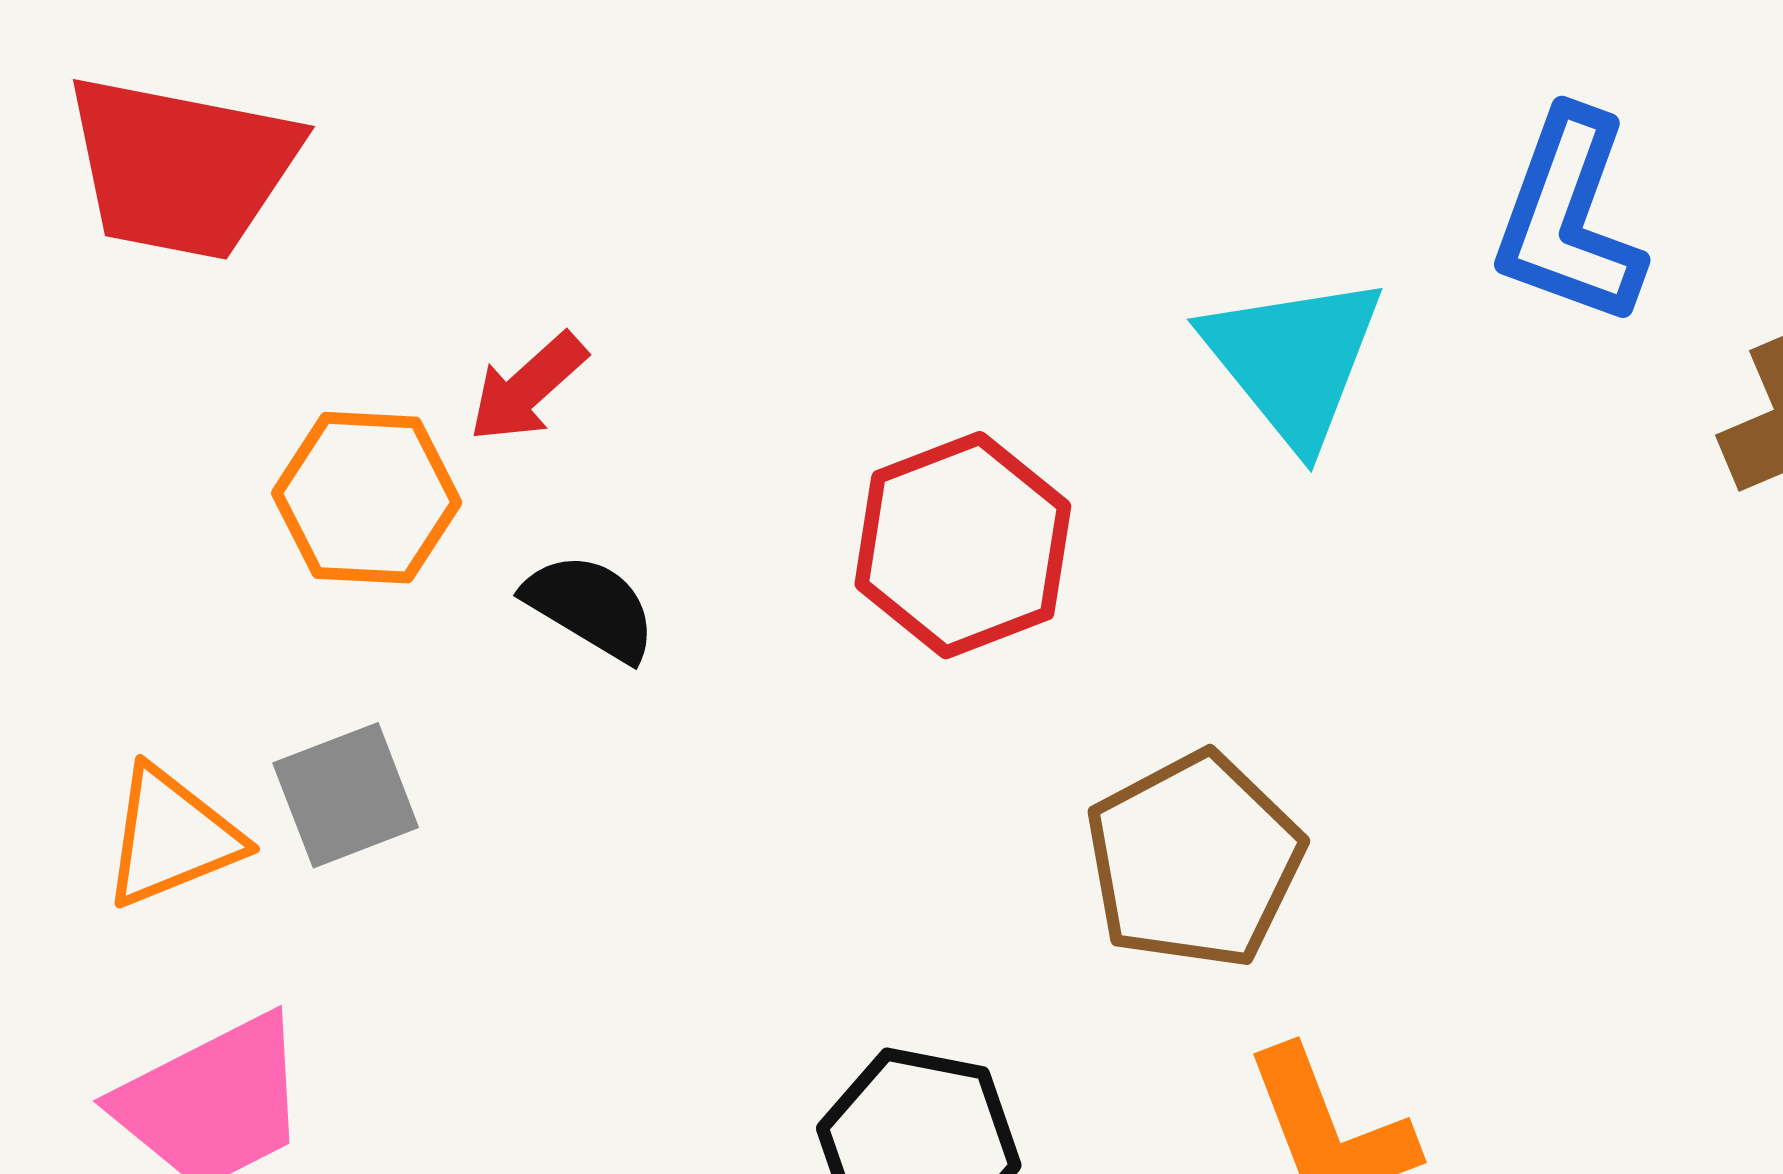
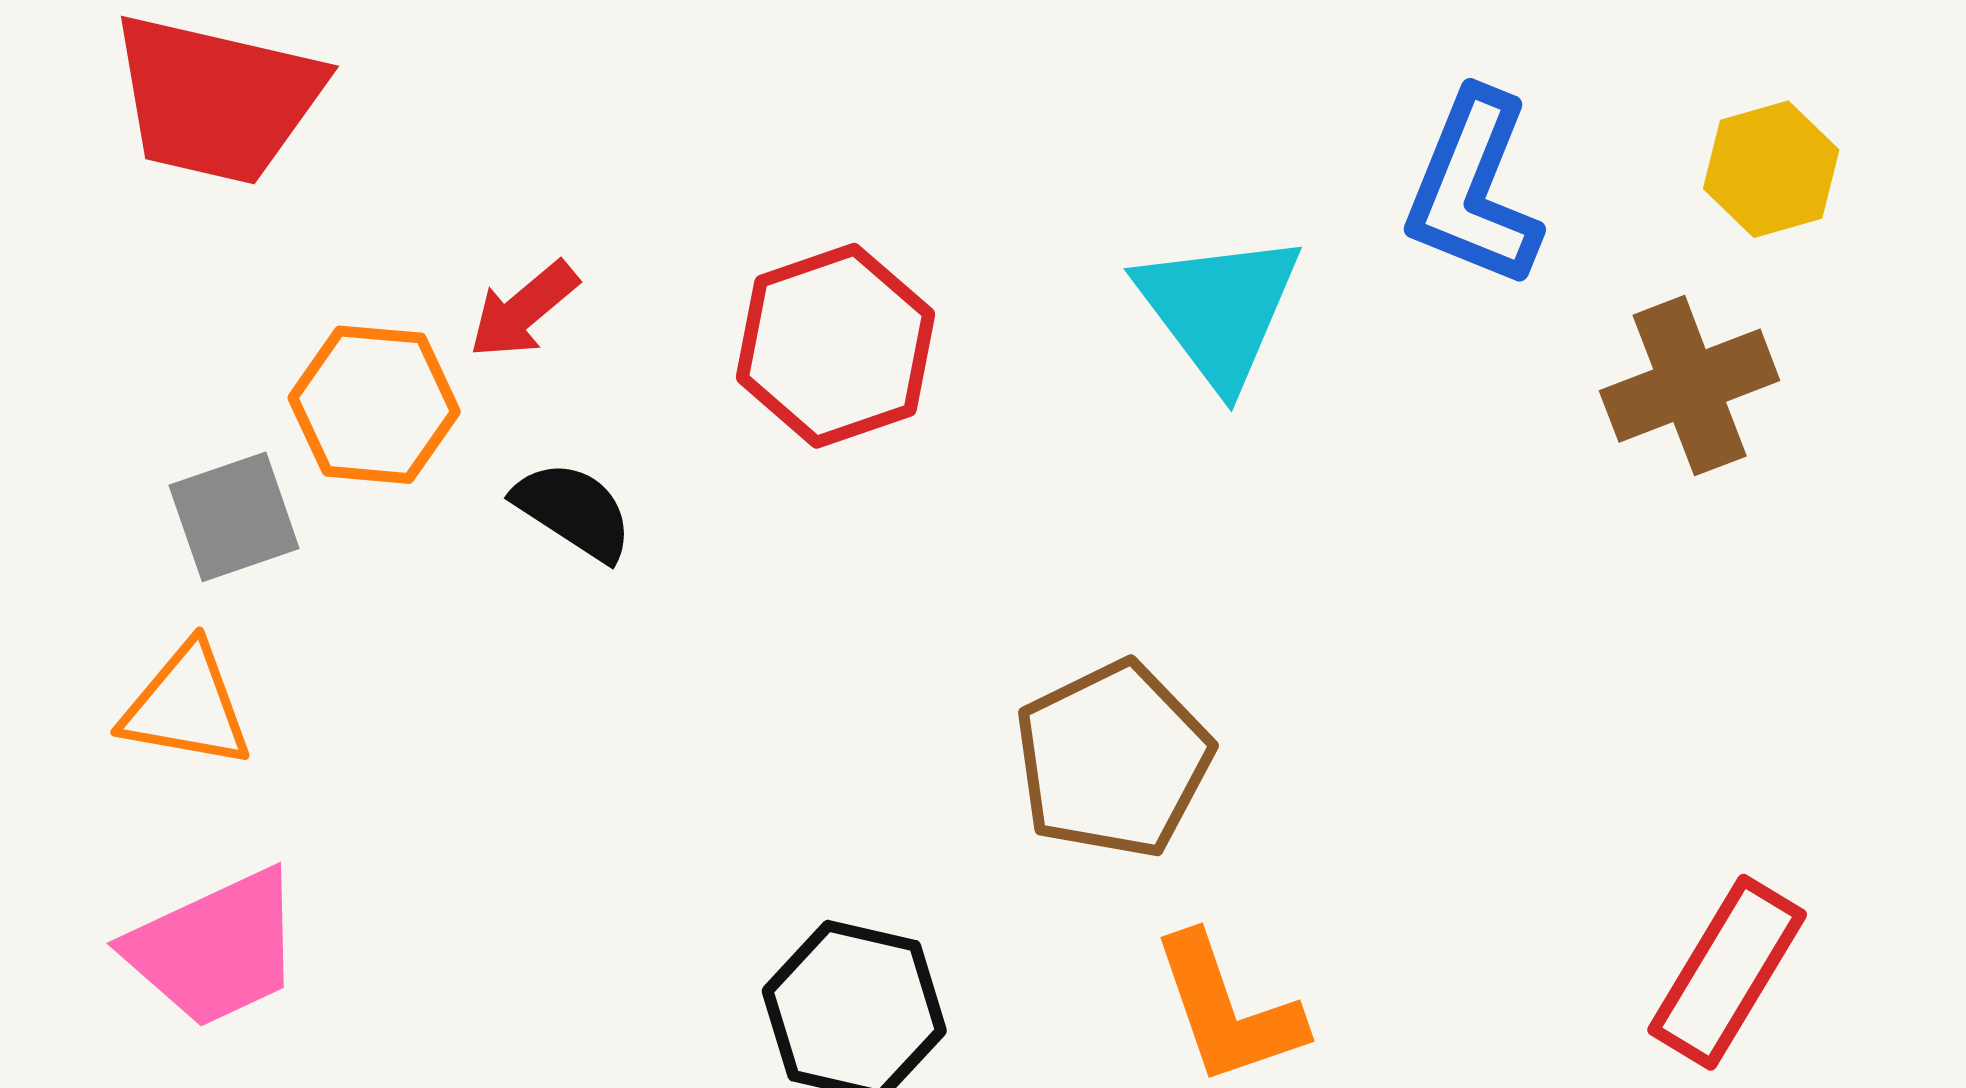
red hexagon: (963, 545) -> (835, 346), moved
gray square: (346, 795) -> (234, 517), moved
orange triangle: (172, 837) -> (186, 706), turned 30

